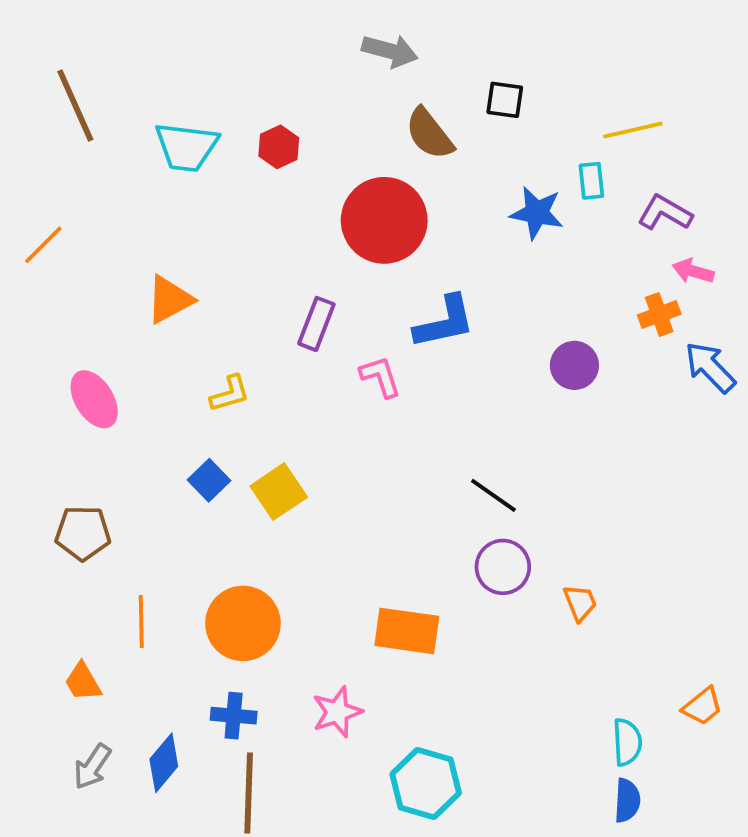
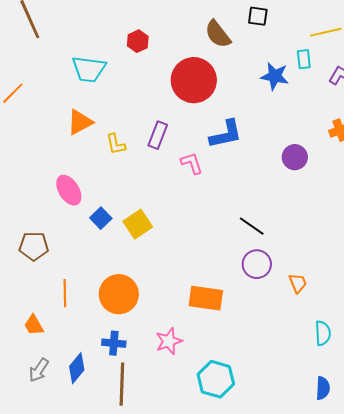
cyan trapezoid: (186, 147) -> (89, 69), moved
yellow L-shape: (230, 394) -> (116, 144), moved, turned 95
pink ellipse: (94, 399) -> (69, 190), moved
cyan semicircle: (627, 742) -> (323, 333), moved

